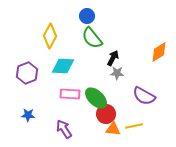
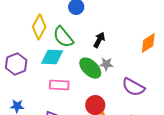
green semicircle: (92, 38) -> (63, 37), moved
black arrow: (113, 58) -> (99, 40), moved
green ellipse: (96, 98) -> (90, 68), moved

